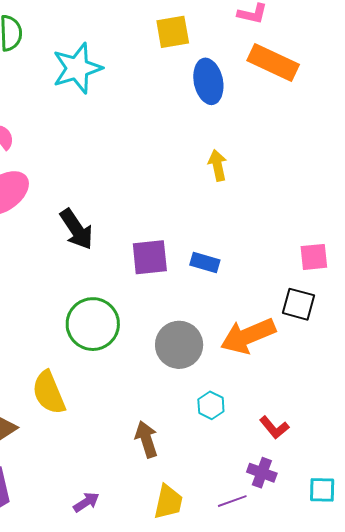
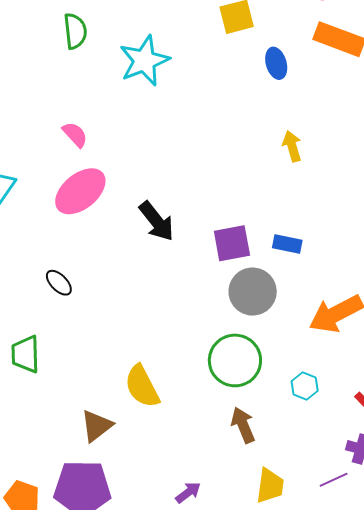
blue ellipse: (208, 81) -> (276, 63), size x0.7
green circle: (93, 324) -> (235, 360), moved
gray circle: (179, 345) -> (253, 292), moved

